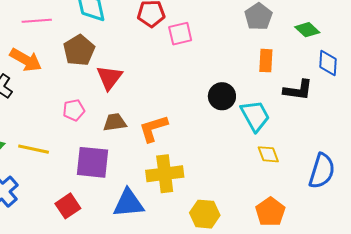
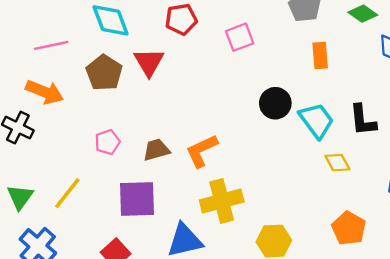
pink square: (180, 34) -> (240, 37), moved
red triangle: (109, 78) -> (149, 62), moved
black L-shape: (298, 90) -> (363, 120), moved, turned 84
yellow line: (34, 149) -> (67, 193), turned -56

